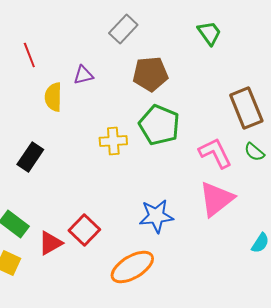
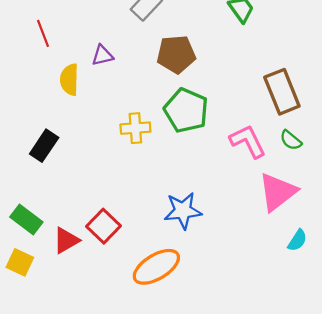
pink triangle: (216, 199) -> (278, 192), moved

